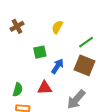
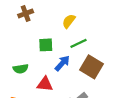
green line: (86, 42) -> (79, 43), moved
green semicircle: (18, 90) -> (21, 69), moved, turned 56

